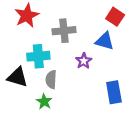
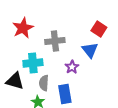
blue triangle: (105, 41) -> (90, 50), turned 36
blue rectangle: (114, 92) -> (65, 94), moved

